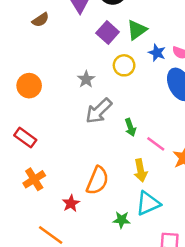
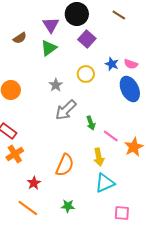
green triangle: (137, 30) -> (49, 48), moved
purple square: (108, 32) -> (87, 39), moved
orange cross: (34, 179) -> (15, 154), moved
red star: (71, 203) -> (34, 183), moved
green star: (122, 220) -> (68, 206), moved

